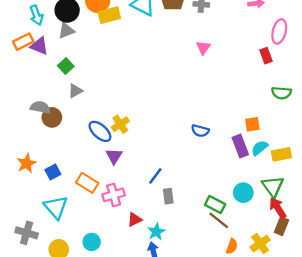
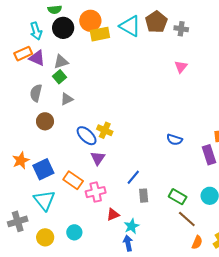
gray triangle: (66, 31) -> (61, 62), moved
gray semicircle: (40, 107) -> (36, 93), moved, turned -90
yellow cross: (120, 124) -> (105, 130), turned -35
blue square: (53, 172) -> (43, 169), size x1.5
green rectangle: (215, 205) -> (178, 197), moved
gray cross: (27, 233) -> (18, 221), turned -36

